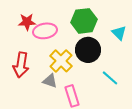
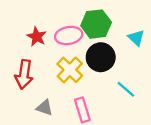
red star: (27, 22) -> (37, 37), moved, turned 30
pink ellipse: (45, 31) -> (69, 35), moved
gray triangle: (50, 81) -> (45, 108), moved

